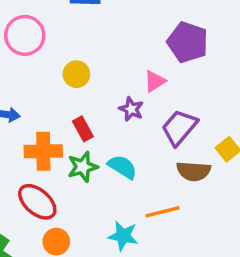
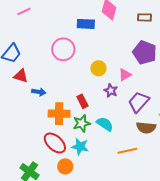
pink circle: (25, 35) -> (63, 49), moved
yellow circle: (76, 74) -> (98, 68), moved
cyan star: (123, 236) -> (80, 147), moved

